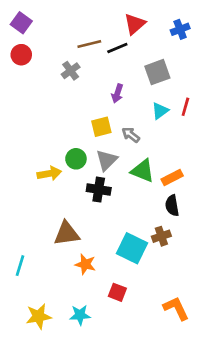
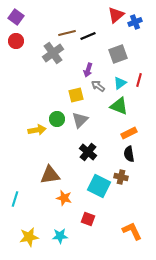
red triangle: (135, 24) -> (116, 15), moved
gray cross: (71, 71) -> (53, 53), size x1.5
gray arrow: (131, 135) -> (98, 86), moved
green triangle: (143, 171) -> (119, 106), moved
black cross: (99, 190) -> (88, 152), moved, turned 30
brown cross: (161, 236) -> (121, 177), turned 32

